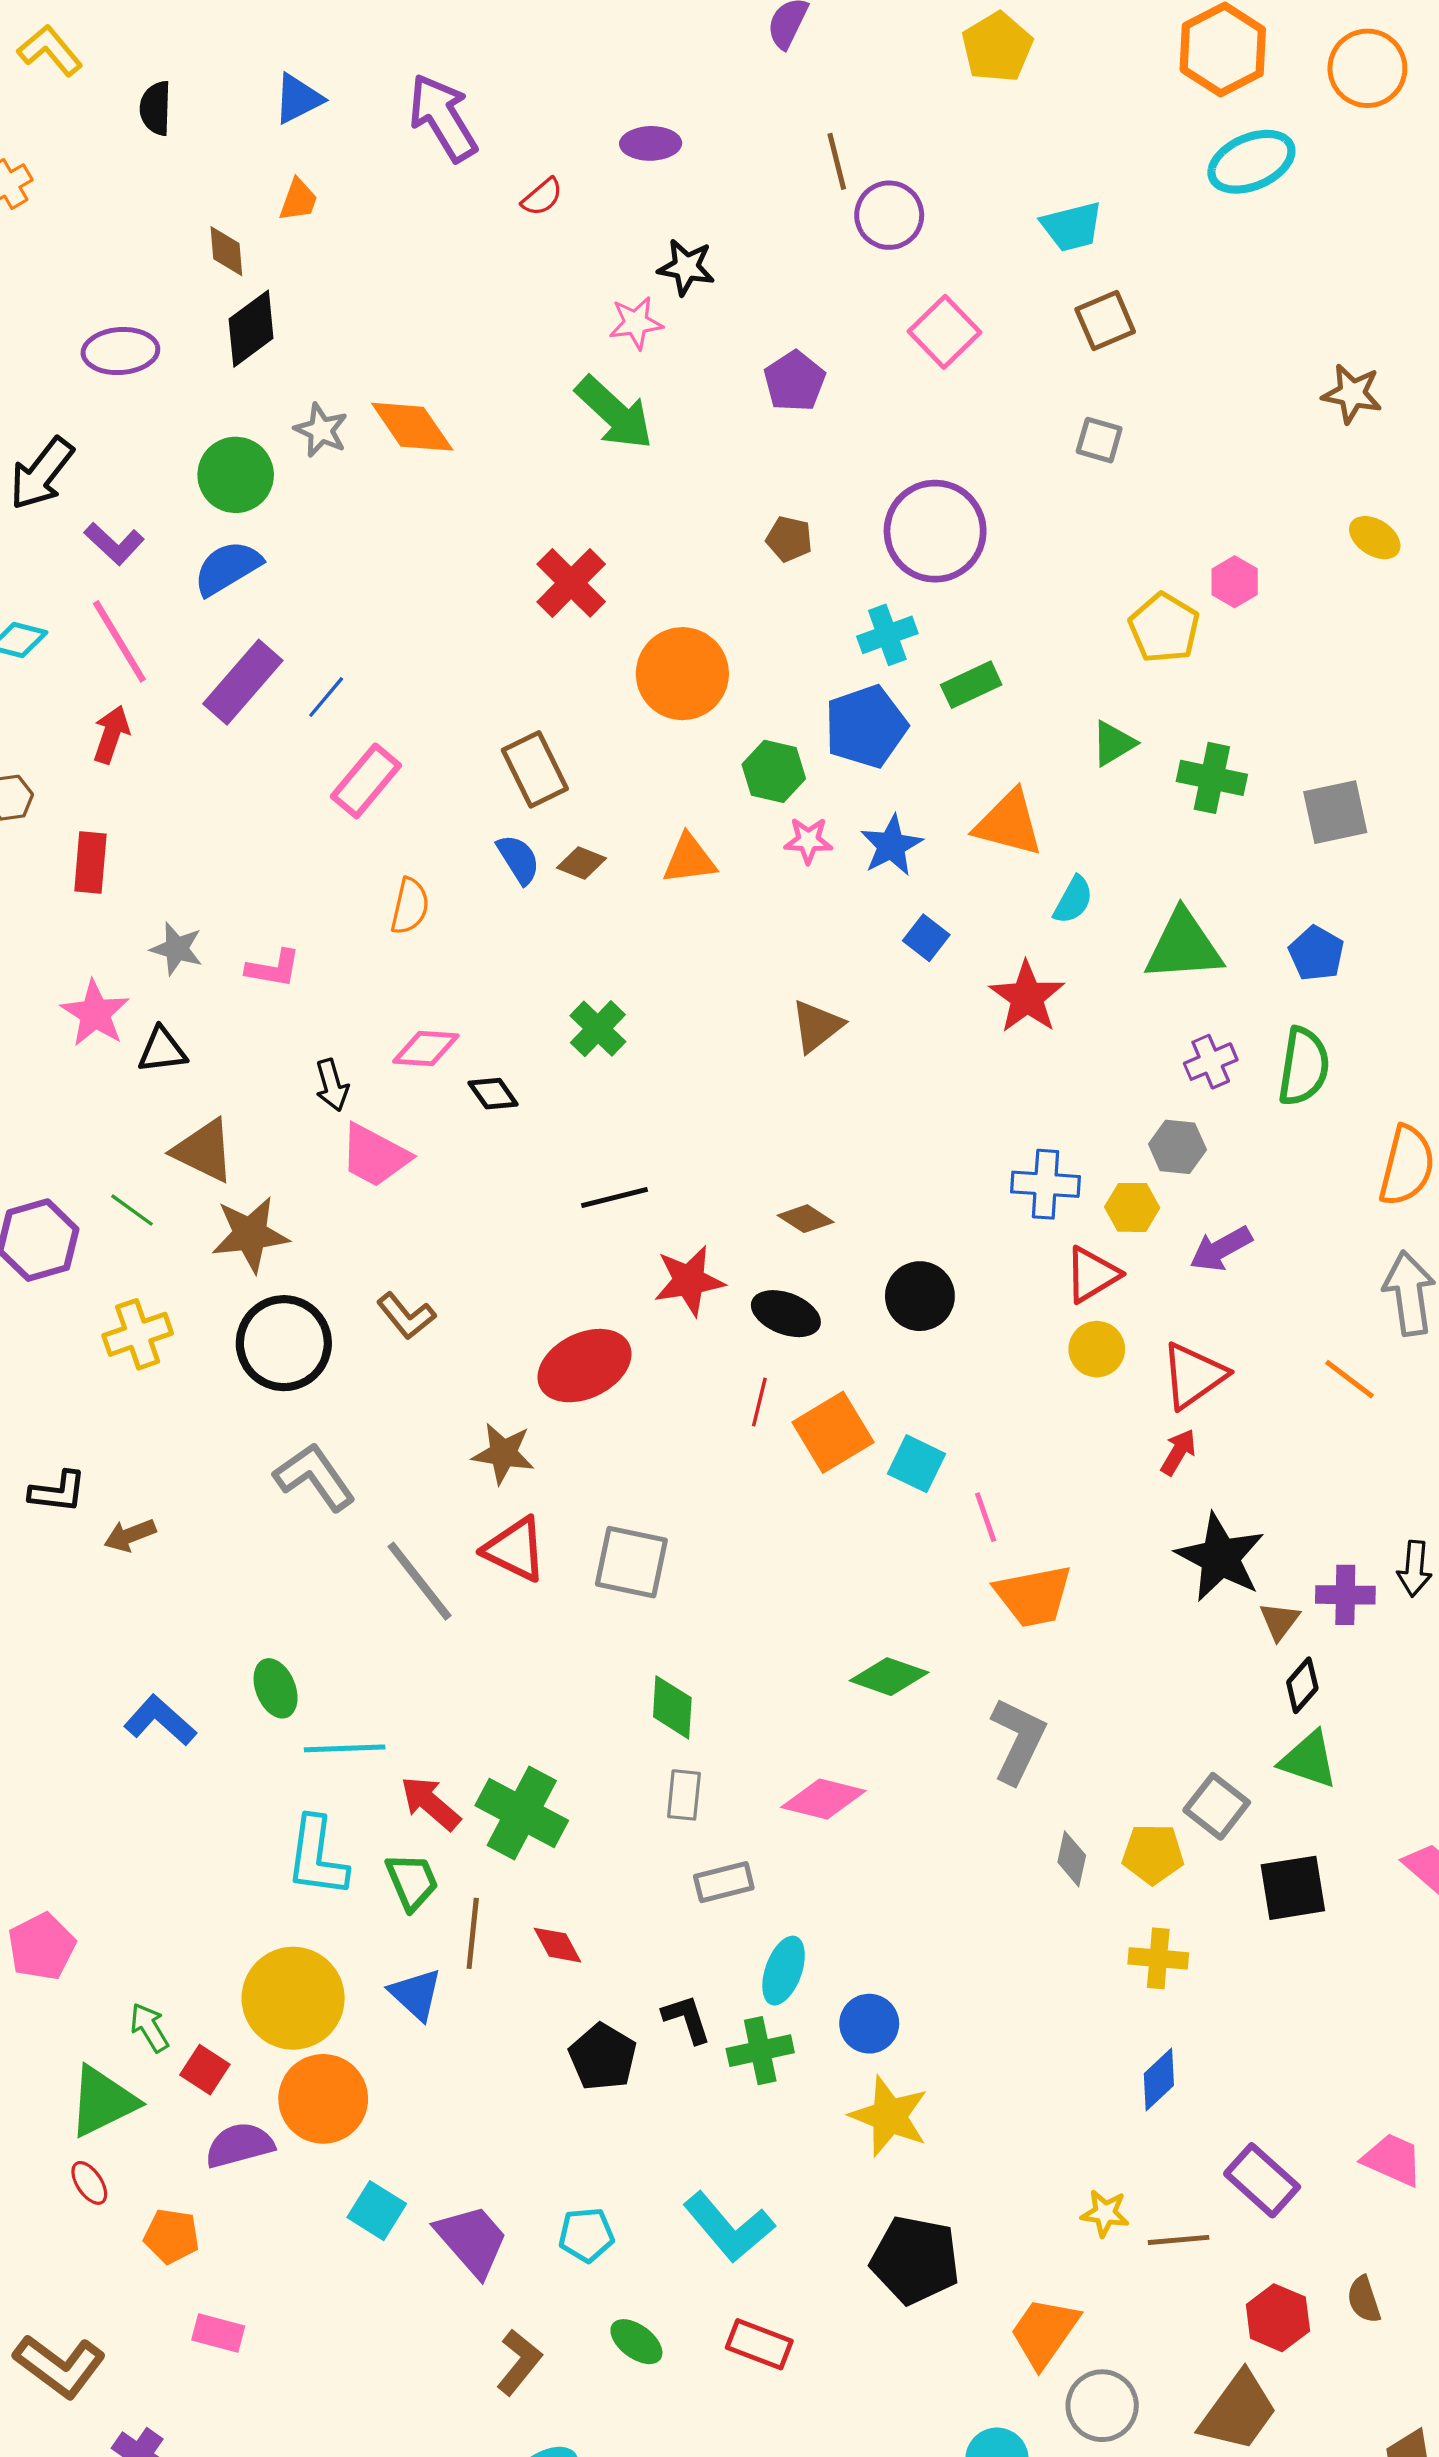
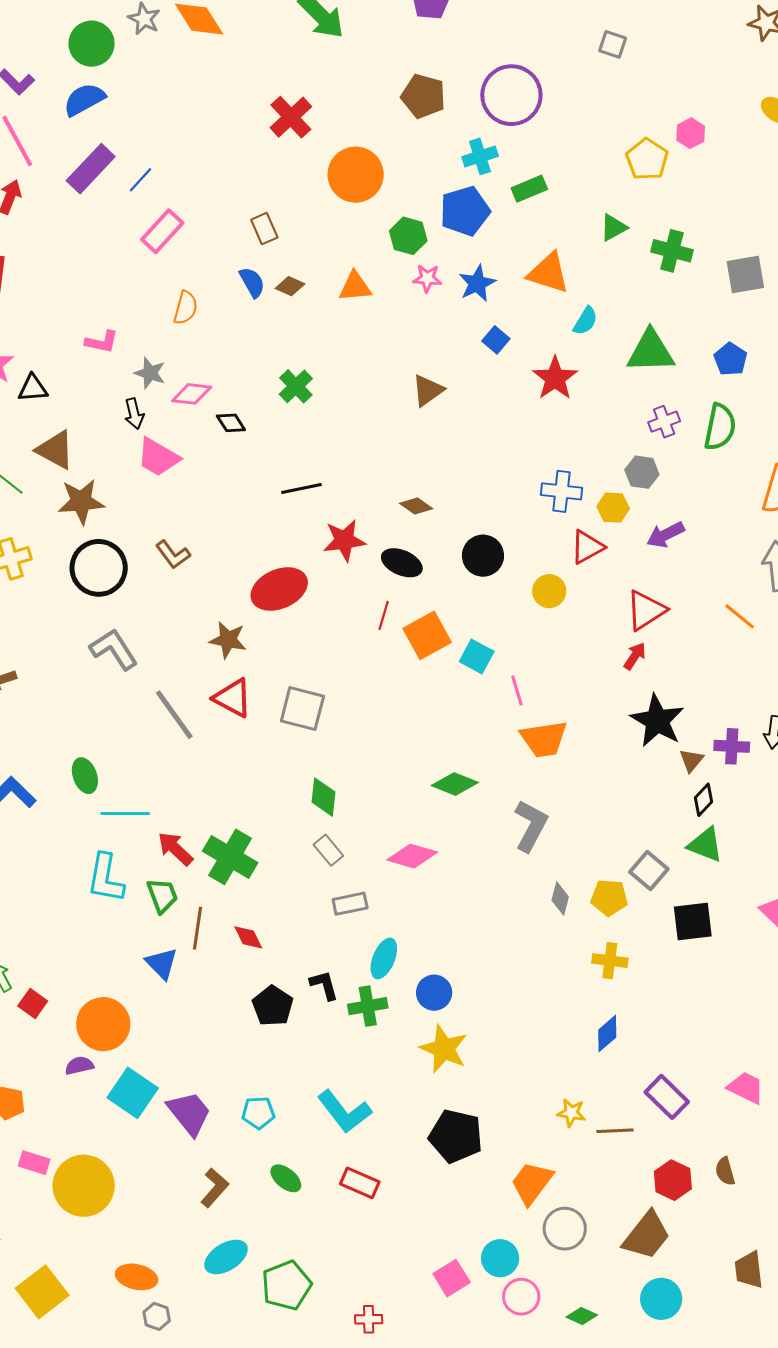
brown pentagon: (789, 539) -> (423, 96), size x1.6
brown rectangle: (535, 769) -> (264, 229), size x0.7
gray star: (177, 949) -> (150, 373), moved
yellow circle: (1097, 1349) -> (549, 591), moved
gray rectangle: (684, 1795) -> (328, 850), turned -48
yellow circle: (293, 1998) -> (84, 1186), moved
purple semicircle: (240, 2145) -> (79, 1066), moved, size x0.7
cyan square: (377, 2211) -> (133, 1093), size x1.4

